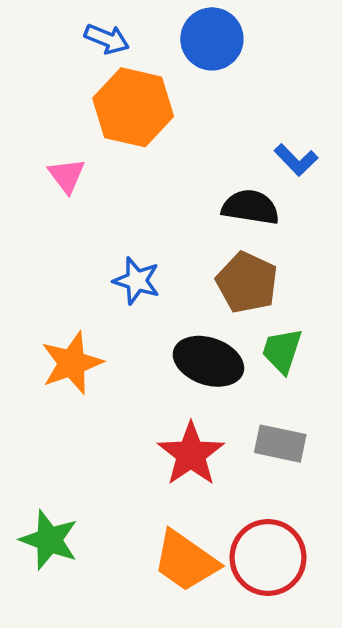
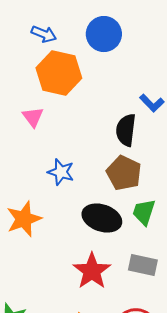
pink triangle: (67, 176) -> (33, 117), moved
black semicircle: (250, 207) -> (126, 130), turned -92

